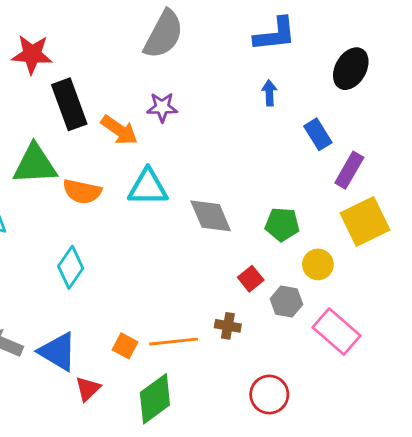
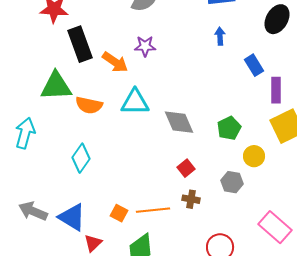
purple rectangle: (349, 170) -> (276, 90), turned -30
green pentagon: (282, 224) -> (229, 128), turned -30
red square: (251, 279) -> (186, 168), moved
pink rectangle: (336, 332) -> (275, 227), moved

